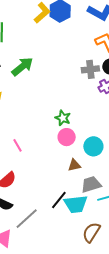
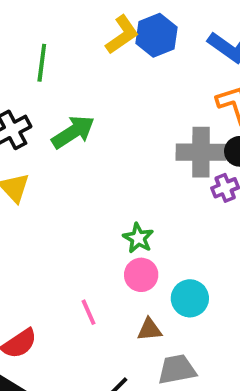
gray cross: (90, 69) -> (201, 152), size x1.4
pink line: (17, 145) -> (88, 312), moved

